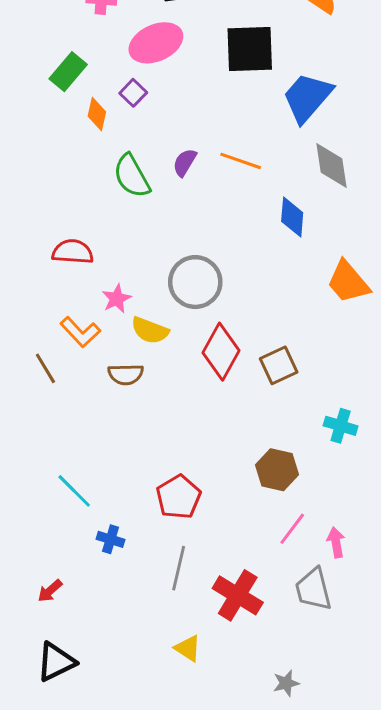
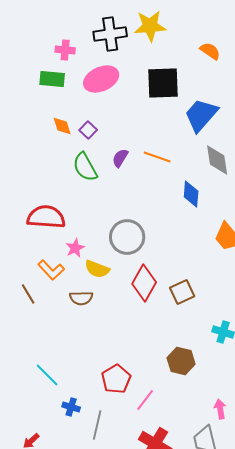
green rectangle: (68, 72) -> (52, 79), moved, turned 55
purple square: (133, 93) -> (88, 130), moved
orange diamond: (97, 114) -> (62, 126), turned -30
red semicircle: (73, 252) -> (46, 217), size x1.4
pink line: (292, 529) -> (145, 400), moved
gray line: (179, 568) -> (97, 425), moved

